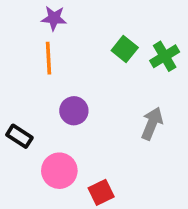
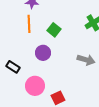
green square: (125, 49) -> (54, 30), moved
gray arrow: (152, 123) -> (86, 60), turned 84

